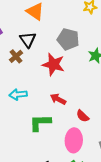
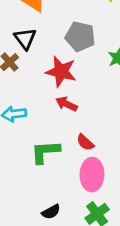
red arrow: (58, 99) -> (66, 104), moved
red semicircle: (83, 116) -> (85, 142), moved

